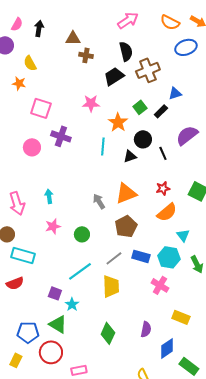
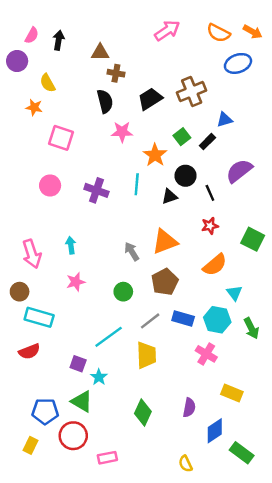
black semicircle: (126, 51) -> (105, 101), moved
purple cross: (61, 136) -> (96, 190), moved
red star: (163, 188) -> (210, 226), moved
green circle: (82, 234) -> (123, 292), moved

